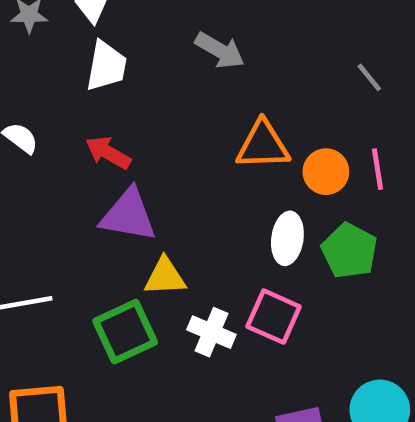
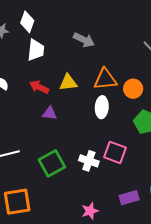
purple triangle: (128, 215) -> (50, 113), size x0.6
white ellipse: (287, 238) -> (102, 107), moved
yellow triangle: (165, 277) -> (68, 83), moved

